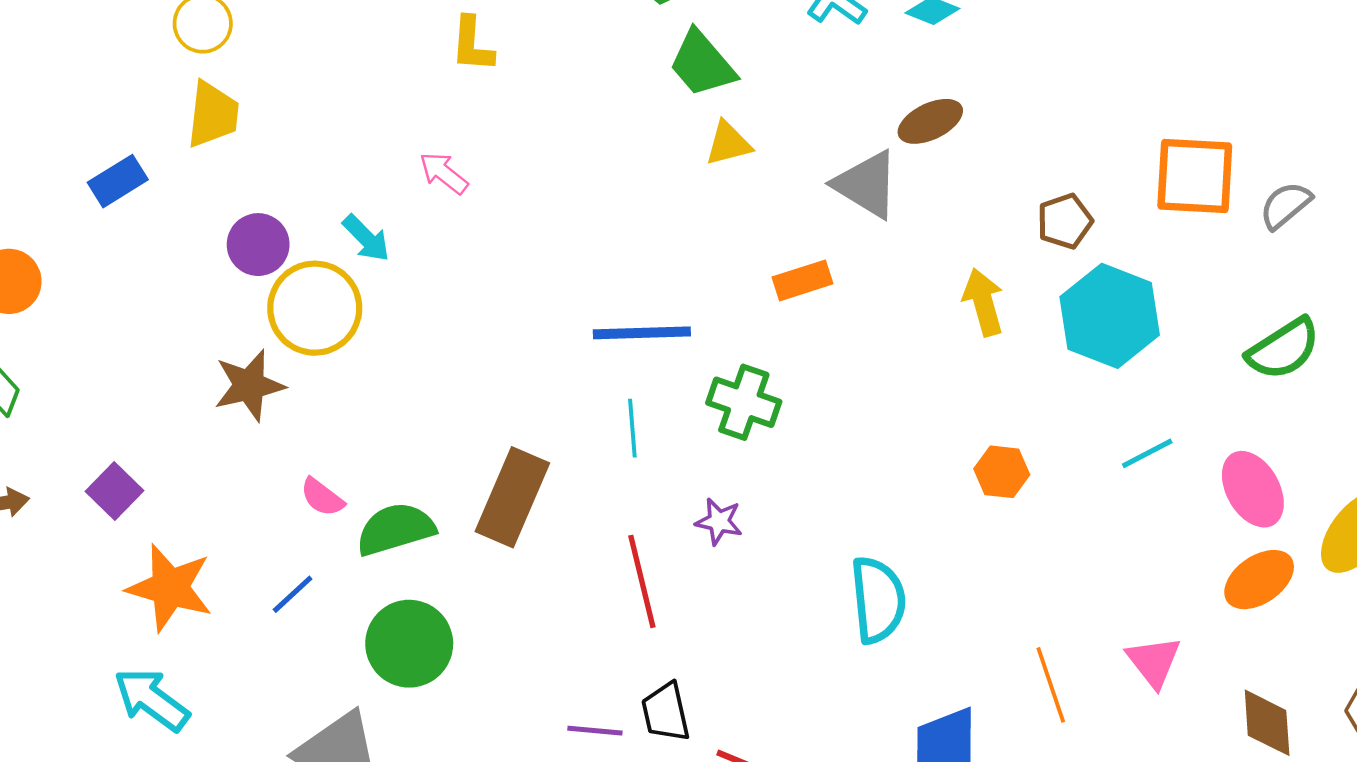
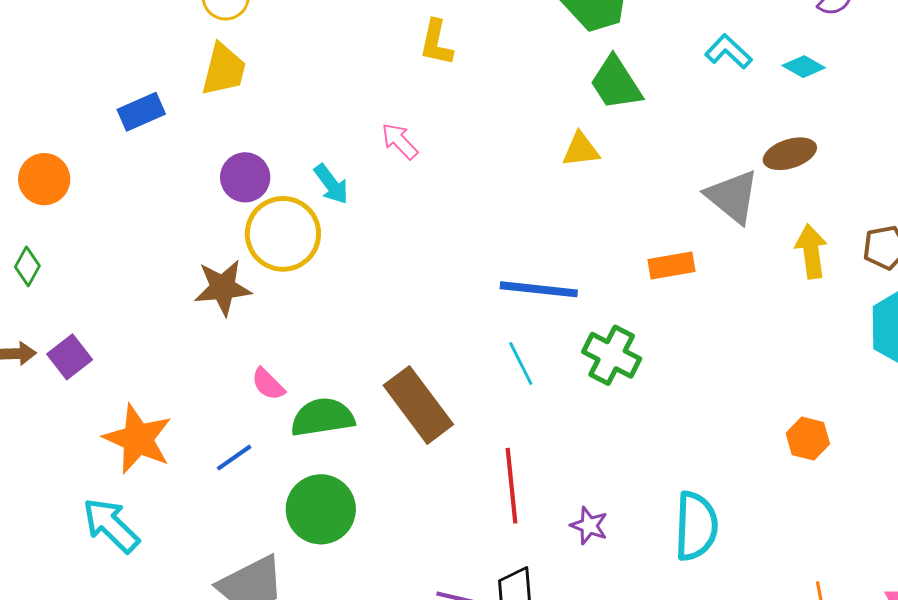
yellow triangle: (728, 143) -> (581, 150), moved
yellow arrow: (983, 302) -> (811, 251), moved
cyan line: (632, 428) -> (521, 364), turned -30
purple square: (114, 491) -> (70, 357), moved
brown rectangle: (512, 497) -> (418, 405), turned -68
purple star: (719, 521) -> (589, 526), moved

